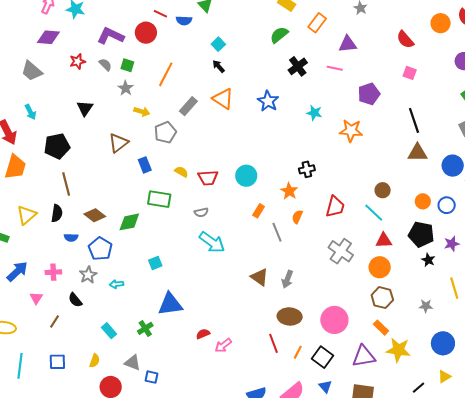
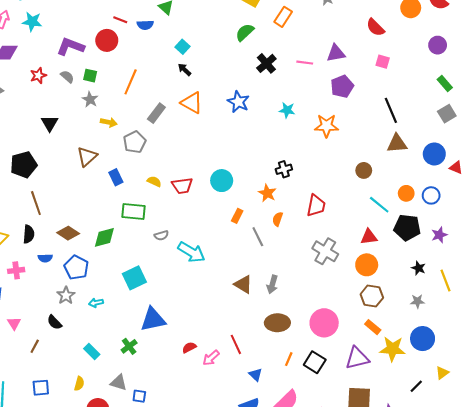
purple triangle: (348, 44) -> (336, 53), moved
brown circle: (383, 190) -> (364, 170), moved
gray semicircle: (201, 212) -> (161, 235), moved
cyan line: (374, 213) -> (379, 205), moved
black star: (428, 260) -> (419, 268), moved
cyan square: (155, 263) -> (134, 278), size x1.6
pink cross: (53, 272) -> (16, 270), moved
red line: (273, 343) -> (236, 344), moved
blue circle: (443, 343) -> (423, 339), moved
blue triangle: (325, 386) -> (256, 375), moved

